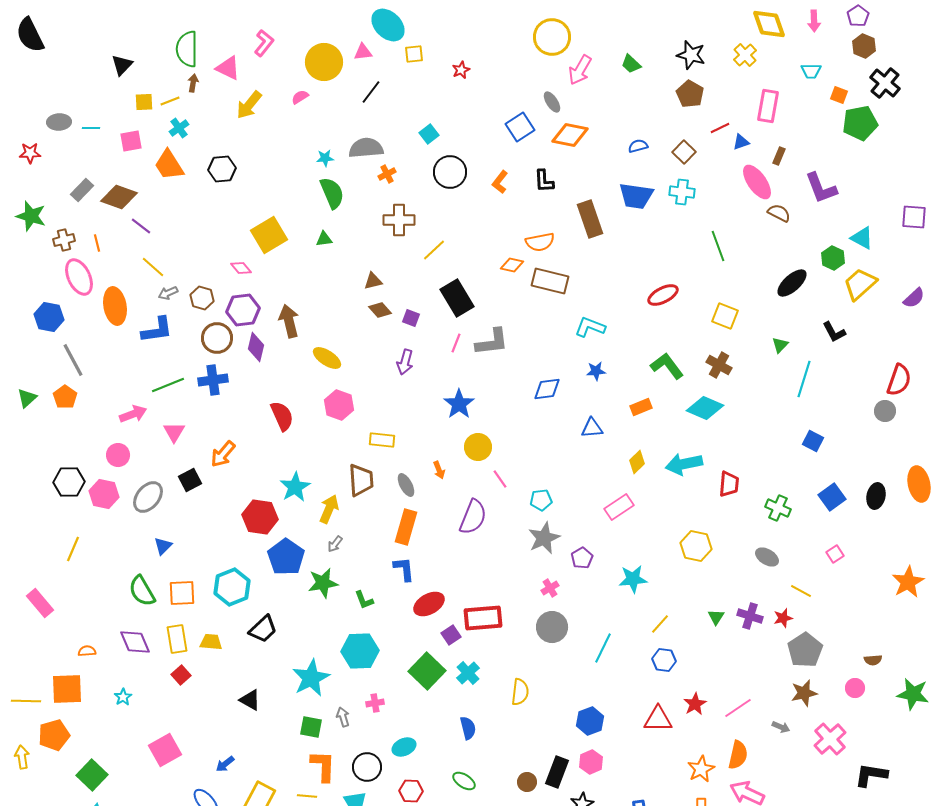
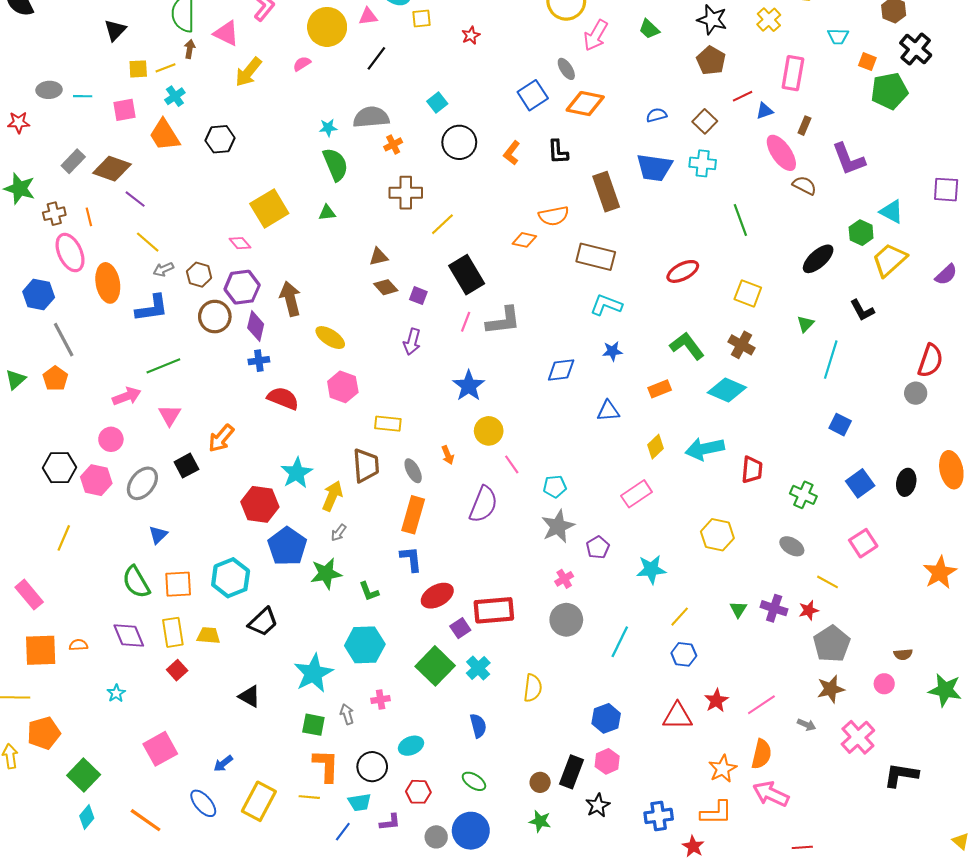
brown rectangle: (550, 281) -> (596, 257), moved
blue cross: (213, 380) -> (259, 361), moved, size x0.7
red semicircle: (282, 416) -> (283, 398), turned -44
pink square: (835, 554) -> (863, 543), size x1.5
orange square: (67, 689) -> (41, 650), moved

